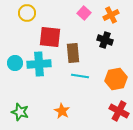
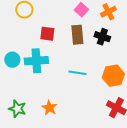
red square: (50, 37) -> (47, 34), size x0.7
brown rectangle: (73, 53) -> (77, 35), moved
orange star: (62, 111) -> (49, 108), moved

